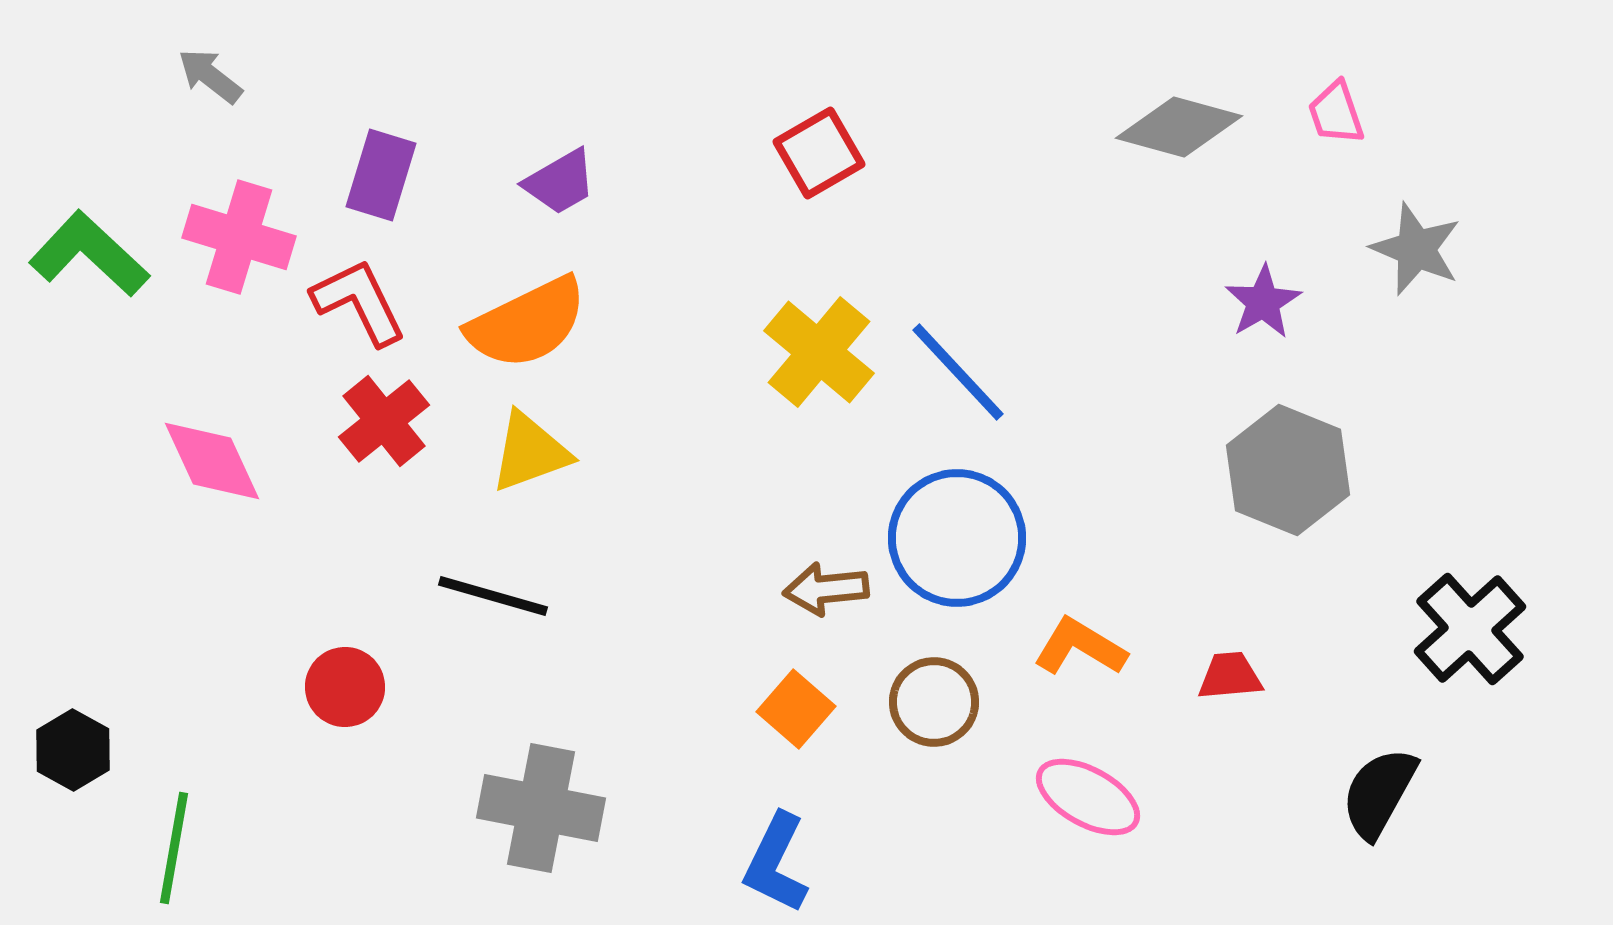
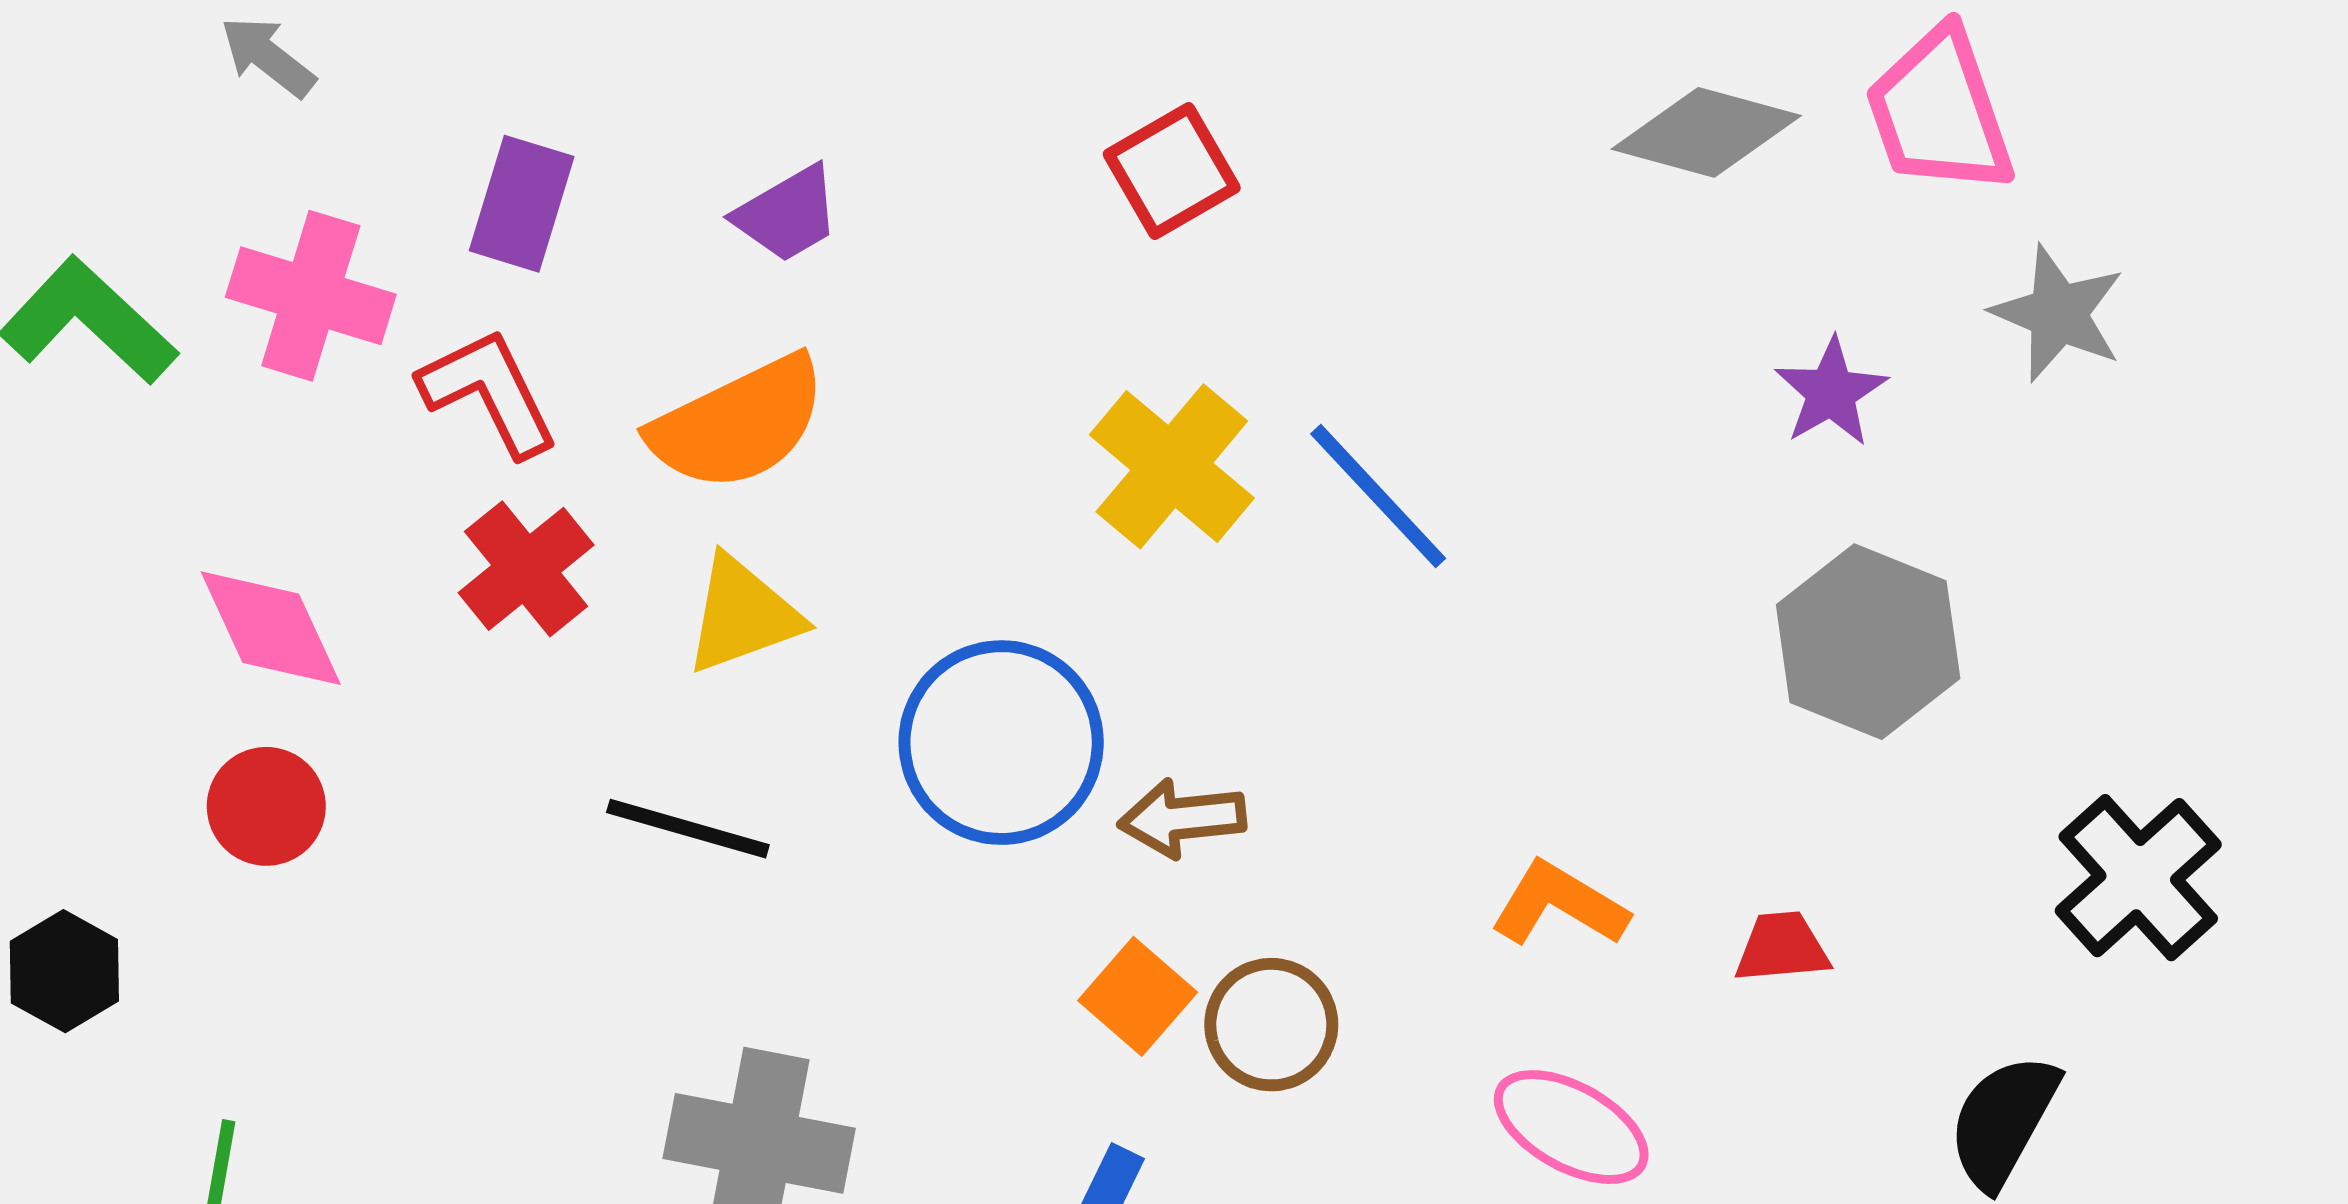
pink trapezoid: (1336, 113) -> (1939, 112), size x1.8
blue circle: (957, 538) -> (1001, 743), moved
red circle: (345, 687) -> (266, 806), moved
brown circle: (934, 702) -> (1271, 1025), moved
black hexagon: (73, 750) -> (64, 971), moved

